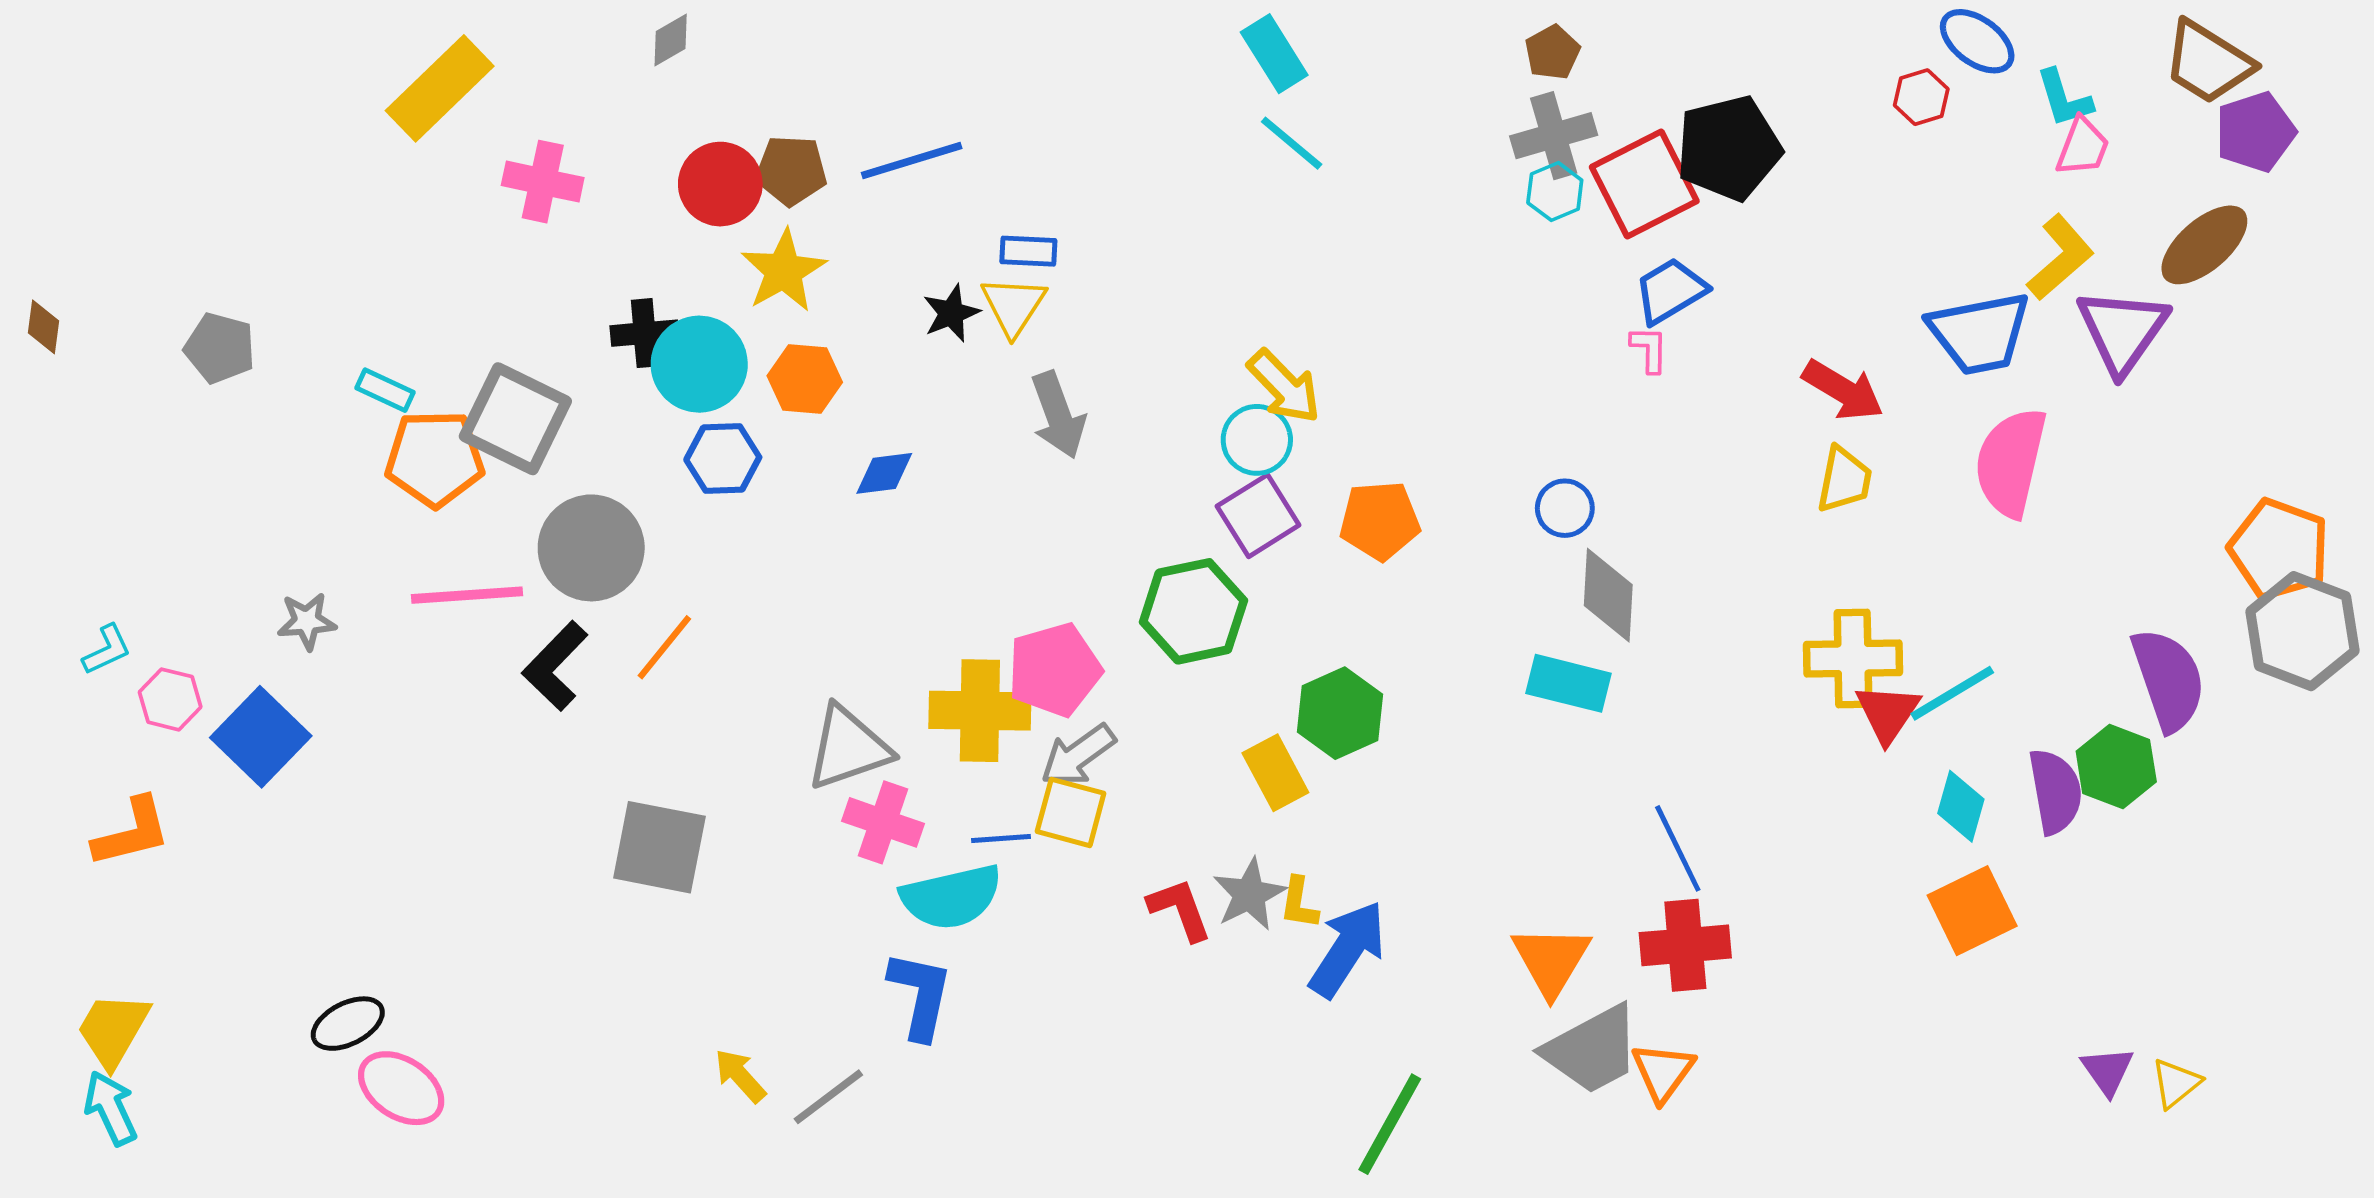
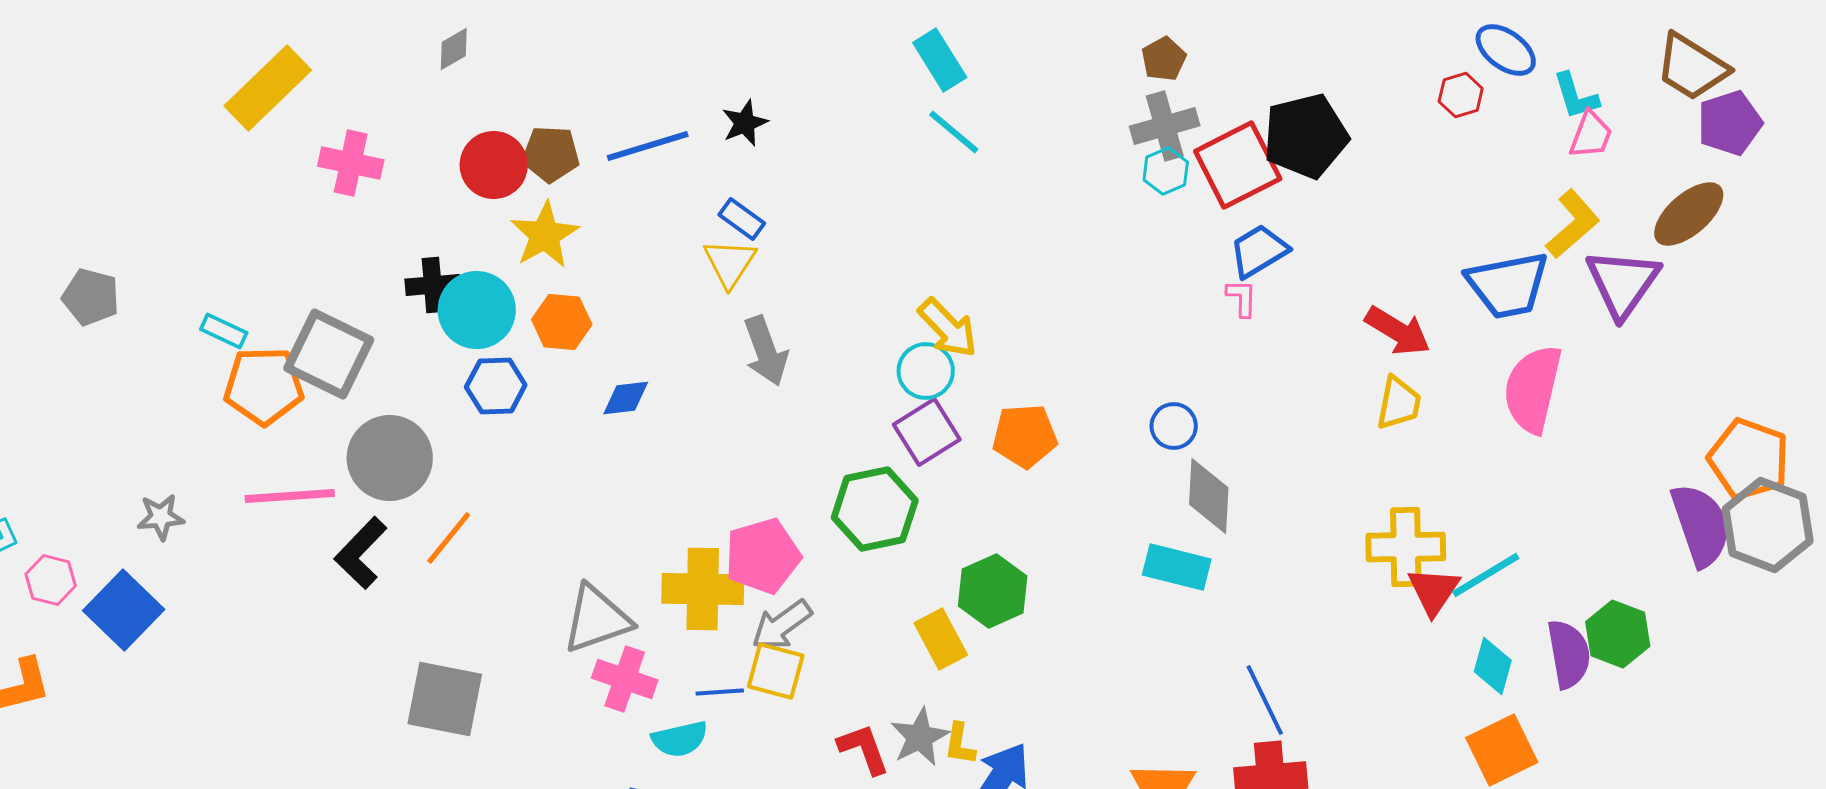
blue rectangle: (1028, 251) -> (742, 219), turned 33
black star: (951, 313) -> (745, 123), moved
purple semicircle: (2168, 680) -> (1701, 525), moved
cyan semicircle: (951, 897) -> (680, 739), size x0.7

